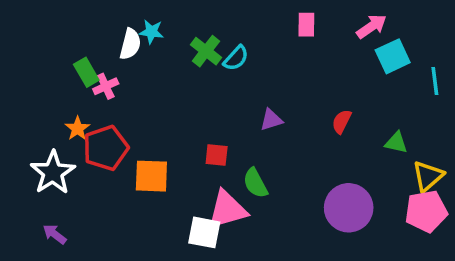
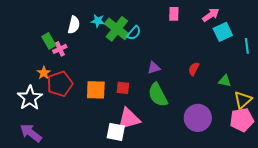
cyan star: (151, 32) -> (98, 21), moved
green cross: (206, 51) -> (117, 29), size x1.4
orange square: (151, 176) -> (96, 90), moved
green semicircle: (255, 183) -> (158, 95), moved, size x1.4
purple arrow: (55, 234) -> (31, 133), size x1.6

